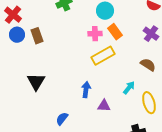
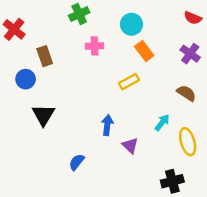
pink cross: (95, 34) -> (94, 46), moved
blue circle: (17, 35) -> (26, 79), moved
yellow rectangle: (103, 56) -> (129, 82), size x0.7
purple triangle: (104, 106) -> (130, 145), turned 40

